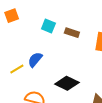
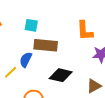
brown rectangle: (72, 33) -> (46, 45), moved, size x1.6

